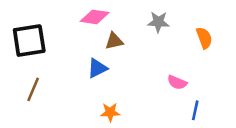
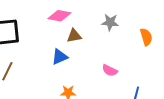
pink semicircle: (177, 82) -> (110, 70), moved

